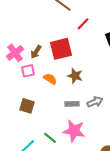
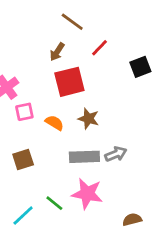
brown arrow: (36, 52) -> (57, 52), moved
gray rectangle: (72, 104) -> (84, 157), size x1.5
brown square: (27, 106) -> (23, 160), turned -35

